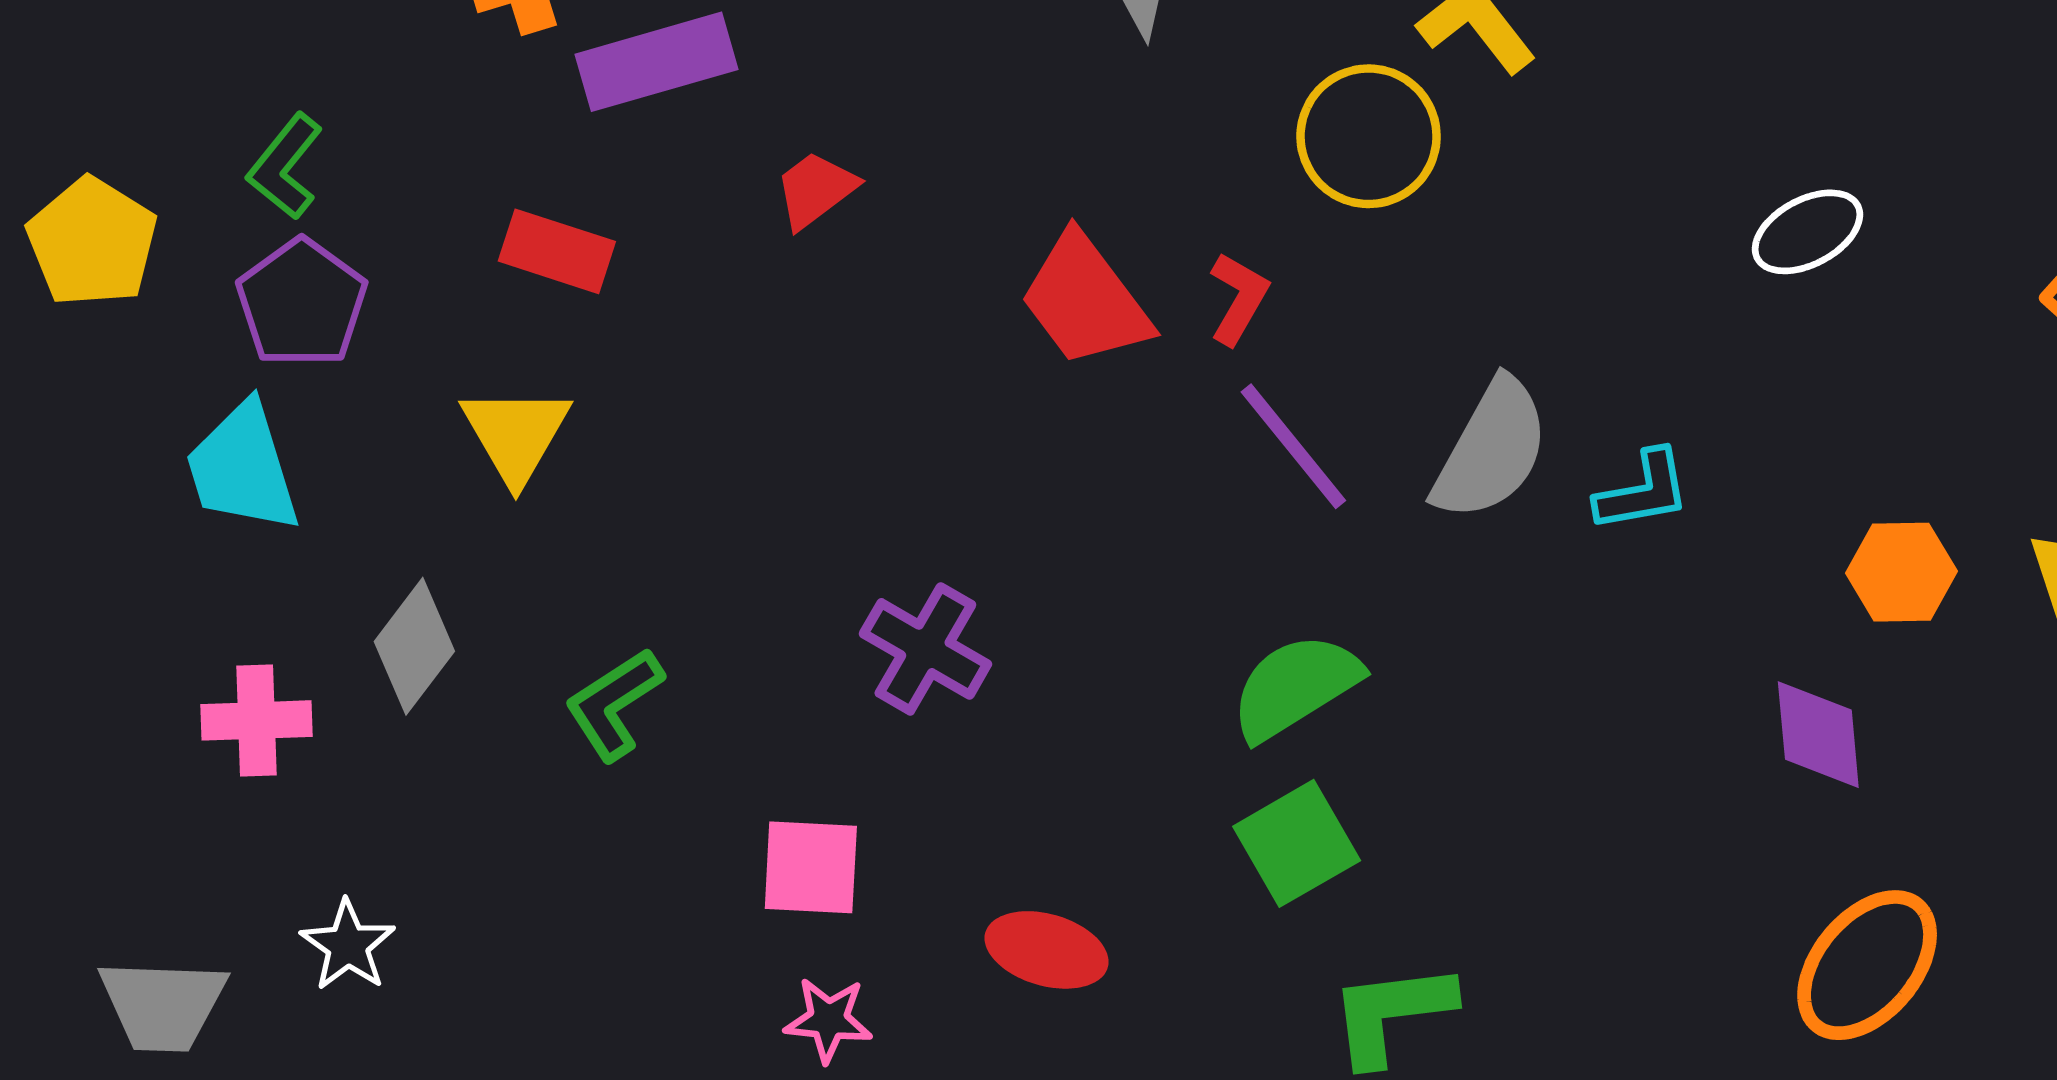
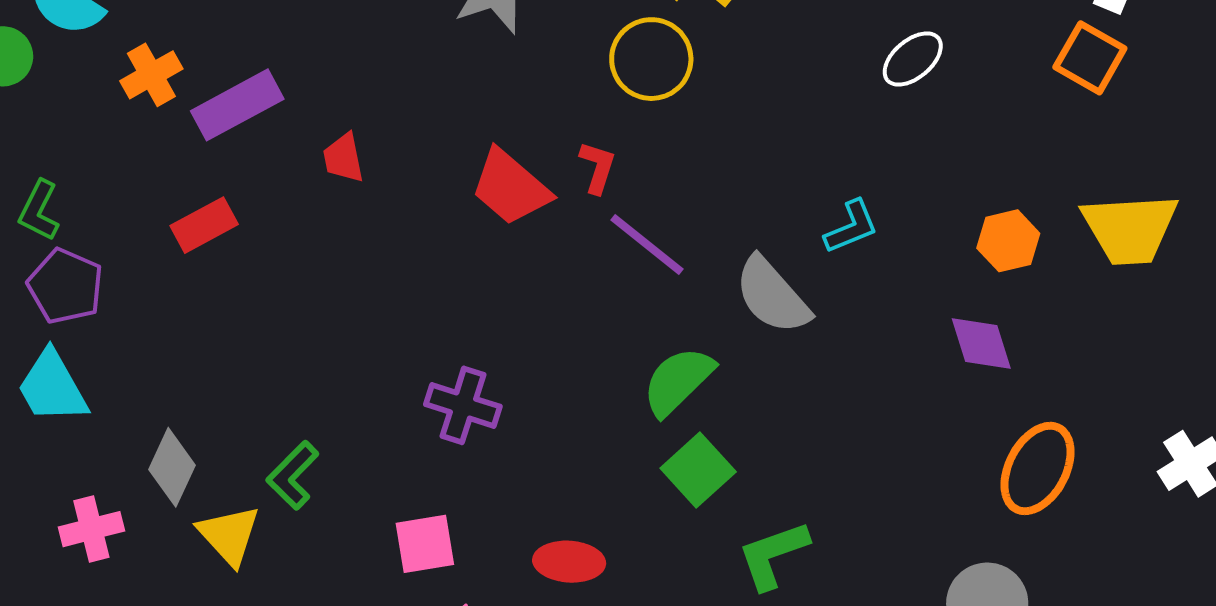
red trapezoid: (816, 190) -> (343, 158), turned -52
red rectangle: (557, 251) -> (204, 225), turned -34
yellow triangle: (516, 434) -> (229, 535), moved
gray semicircle: (1491, 450) -> (772, 295), moved, turned 122

